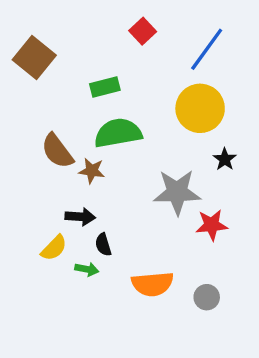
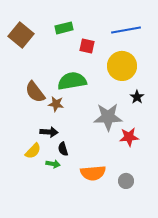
red square: (143, 31) -> (87, 46), moved, turned -35
blue line: (207, 49) -> (126, 30), turned 44
green rectangle: (105, 87) -> (64, 28), moved

